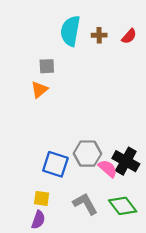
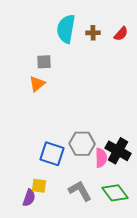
pink semicircle: (108, 169) -> (101, 158), turned 48
purple semicircle: (38, 220) -> (29, 198), moved

